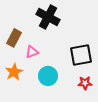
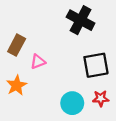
black cross: (48, 17) -> (81, 20), moved
cyan circle: (48, 76) -> (72, 103), moved

